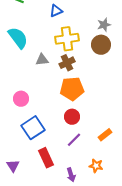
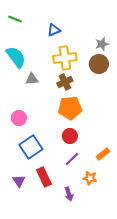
gray triangle: (42, 60) -> (32, 79), moved
purple triangle: (13, 166) -> (19, 181), moved
orange star: (96, 166) -> (90, 178), moved

